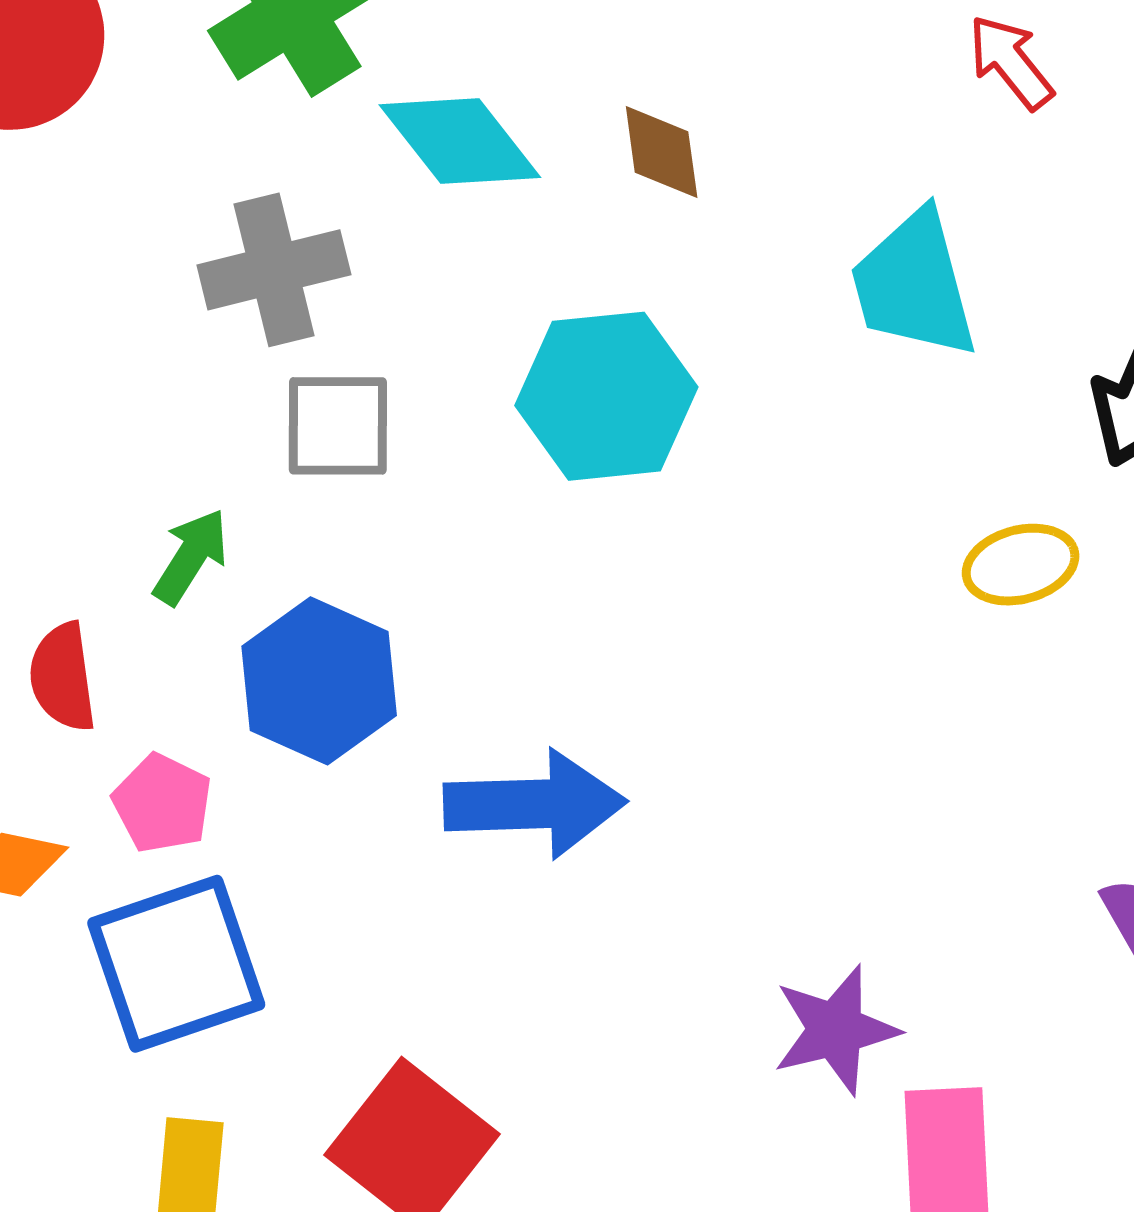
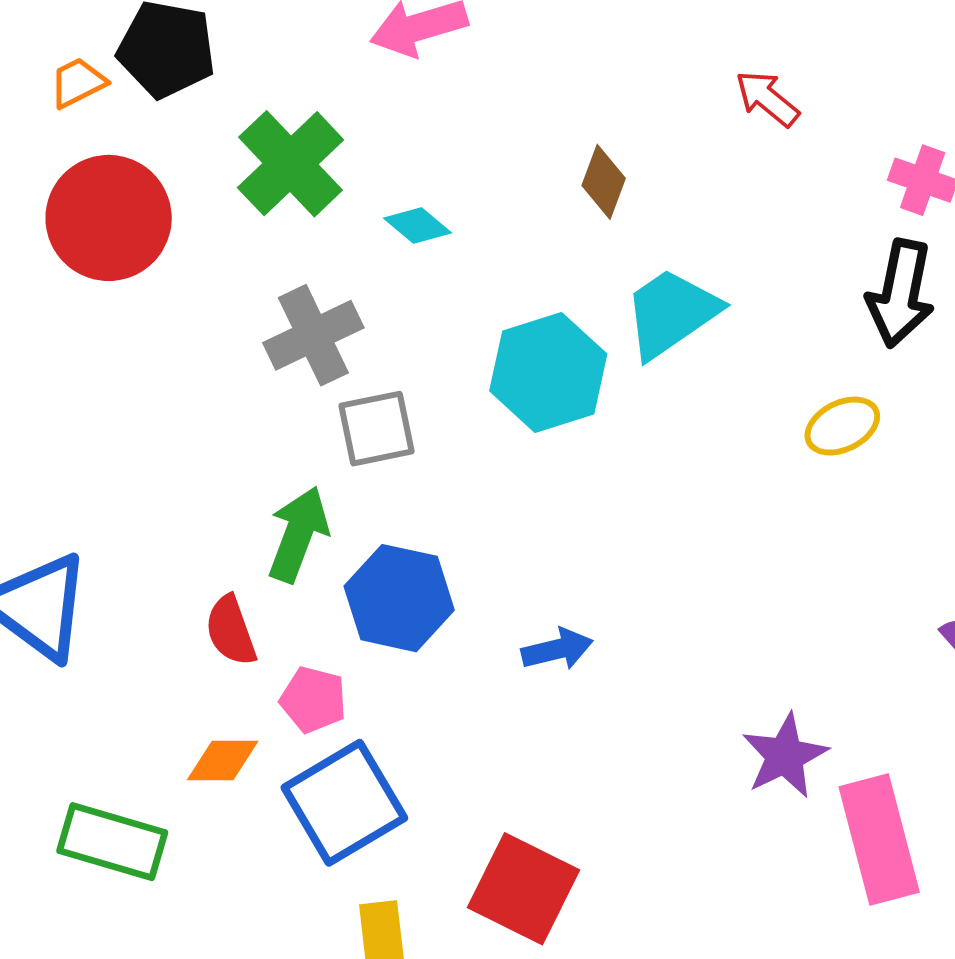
cyan diamond: (460, 141) -> (417, 226), size x0.6
brown diamond: (662, 152) -> (604, 182), moved, turned 40
cyan trapezoid: (914, 285) -> (671, 313), moved, turned 82
green arrow: (191, 557) -> (298, 534), size x1.4
blue arrow: (535, 804) -> (557, 649), size x0.6

